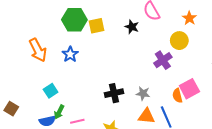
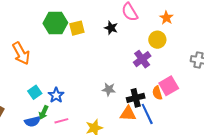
blue star: (70, 54) -> (56, 95), moved
black cross: (114, 93) -> (136, 98), moved
gray star: (143, 94) -> (109, 89), moved

